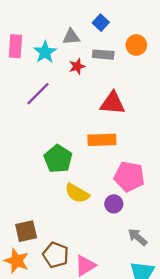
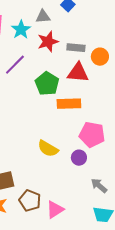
orange circle: (136, 45) -> (100, 57), moved
gray rectangle: (103, 55) -> (76, 48), moved
red star: (77, 66) -> (48, 42), size x1.5
green pentagon: (58, 159) -> (47, 84), moved

